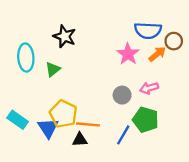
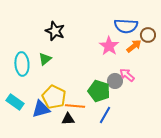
cyan ellipse: (26, 58) -> (22, 64), moved
pink arrow: (149, 88) -> (127, 75), turned 56
gray circle: (122, 95) -> (115, 81), moved
green pentagon: (146, 120) -> (99, 91), moved
blue triangle: (48, 128) -> (41, 109), turned 48

